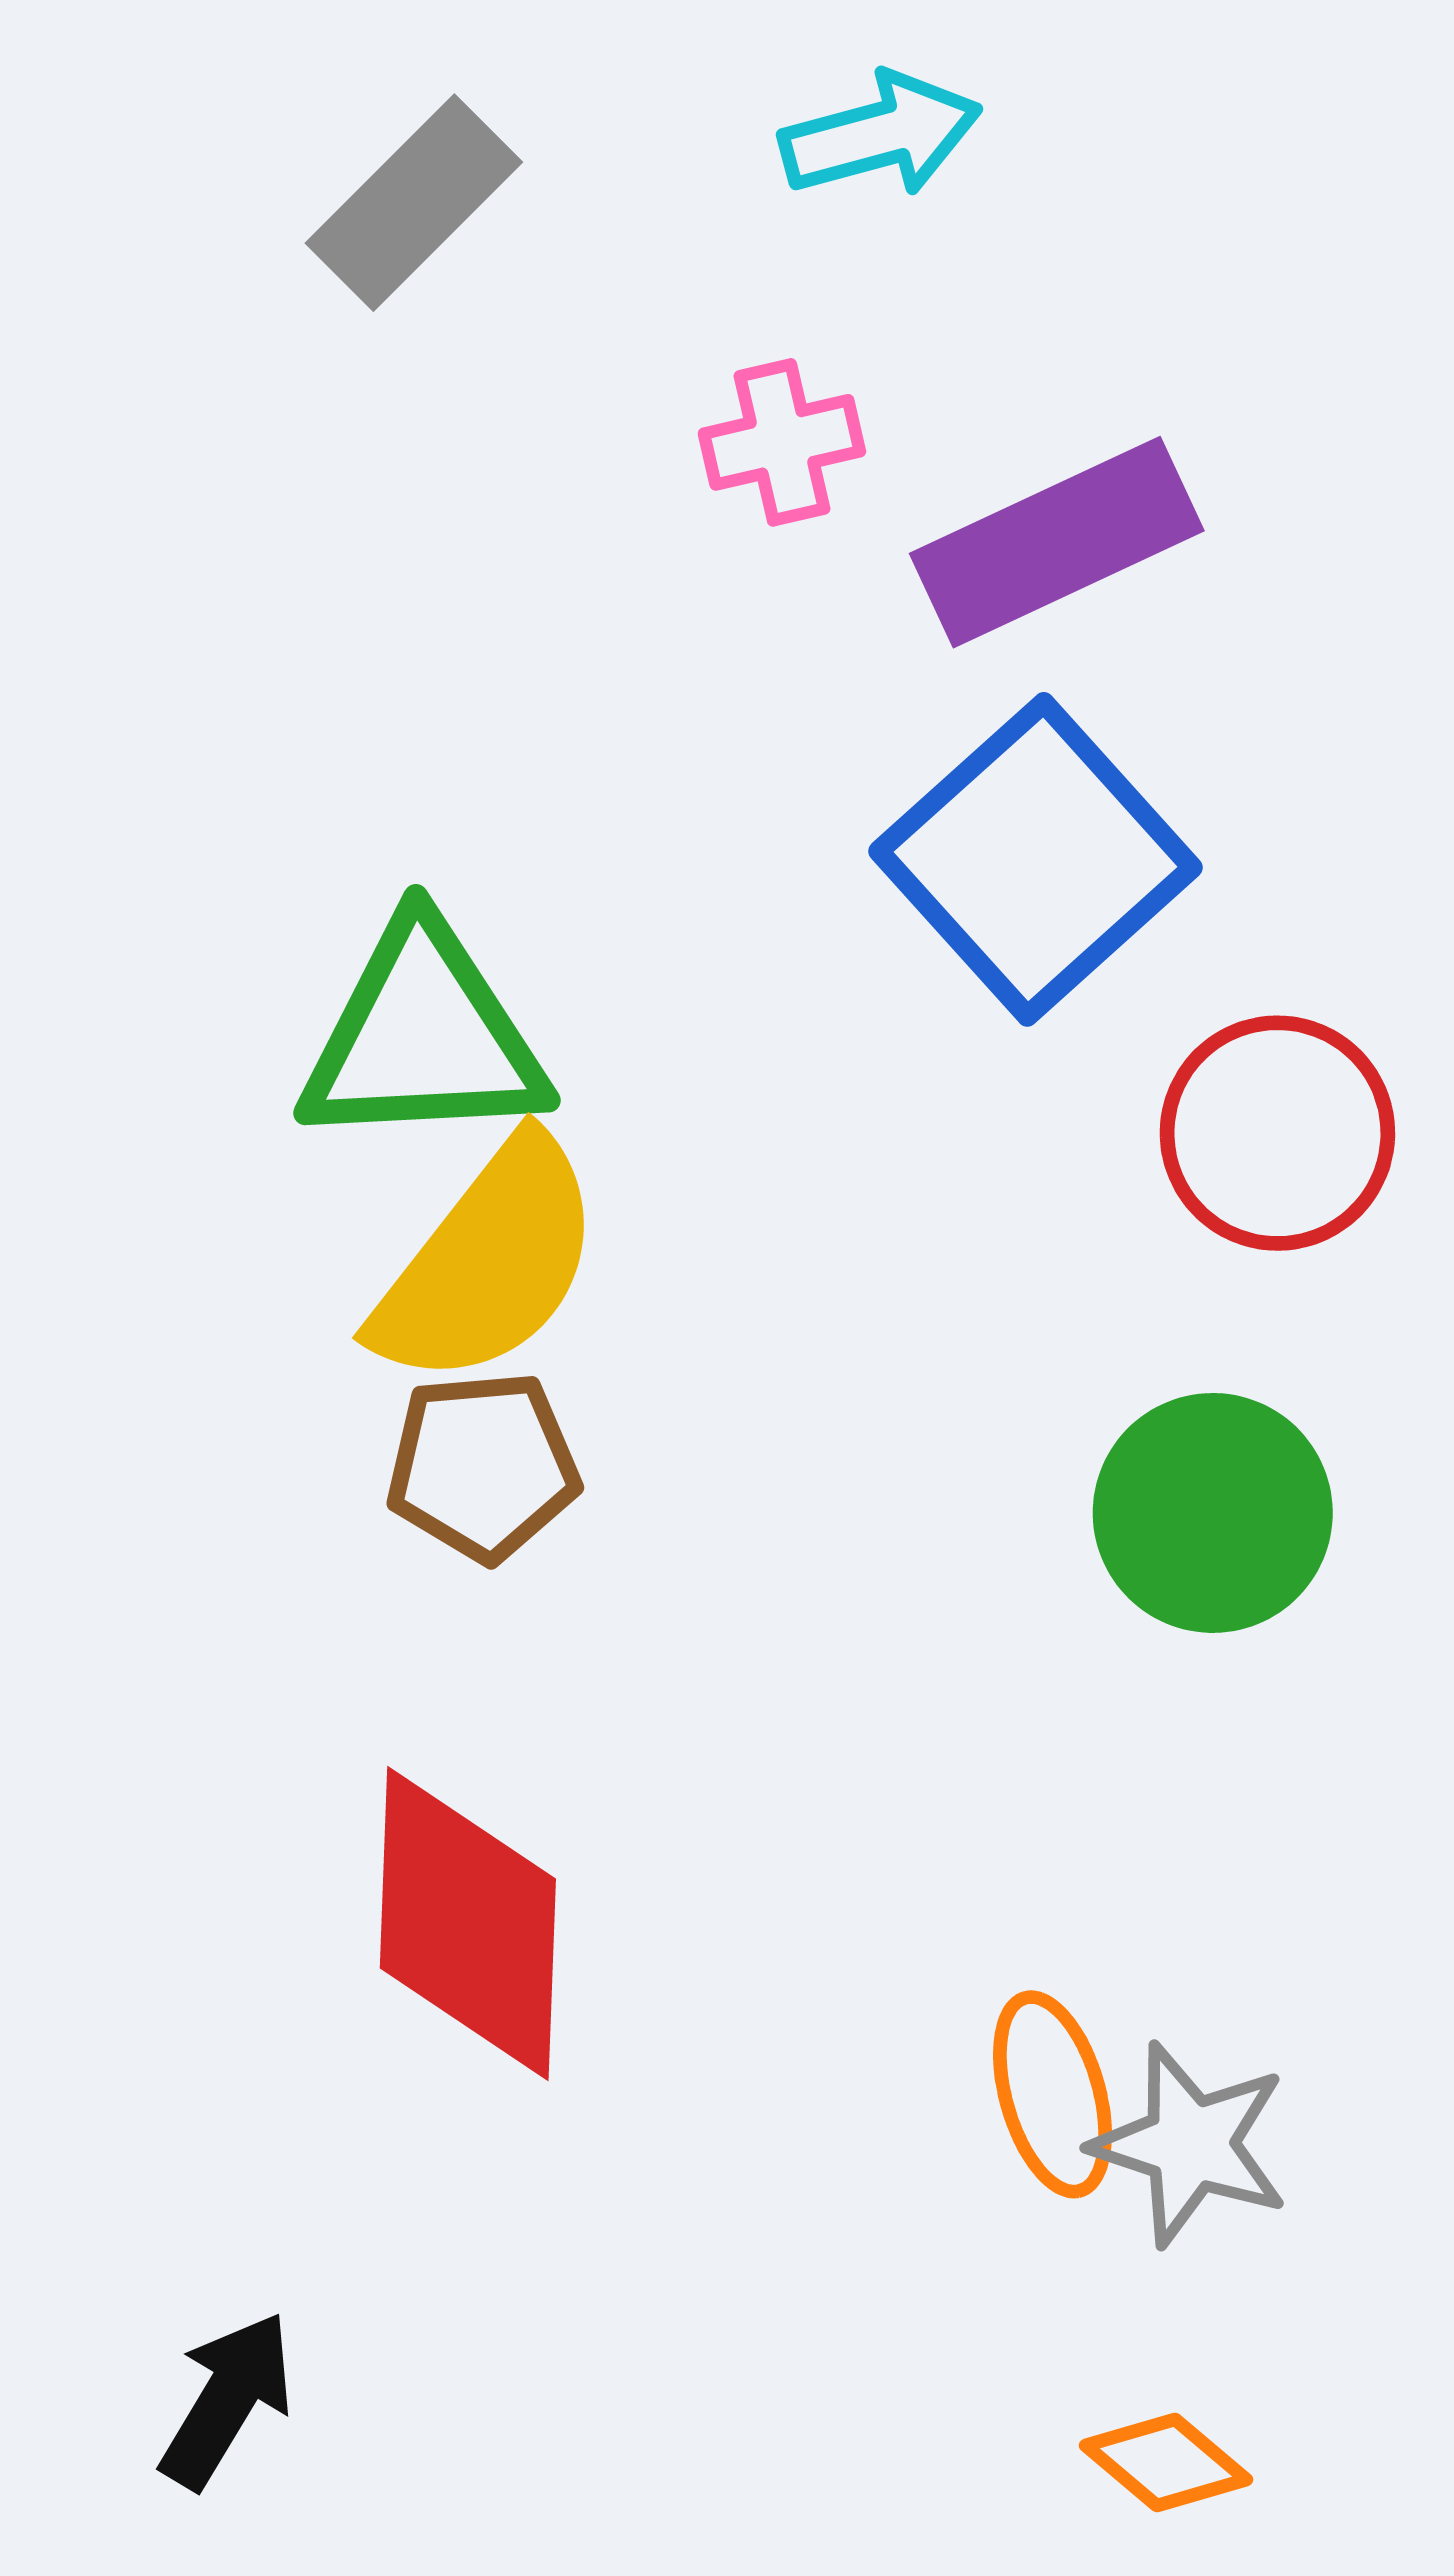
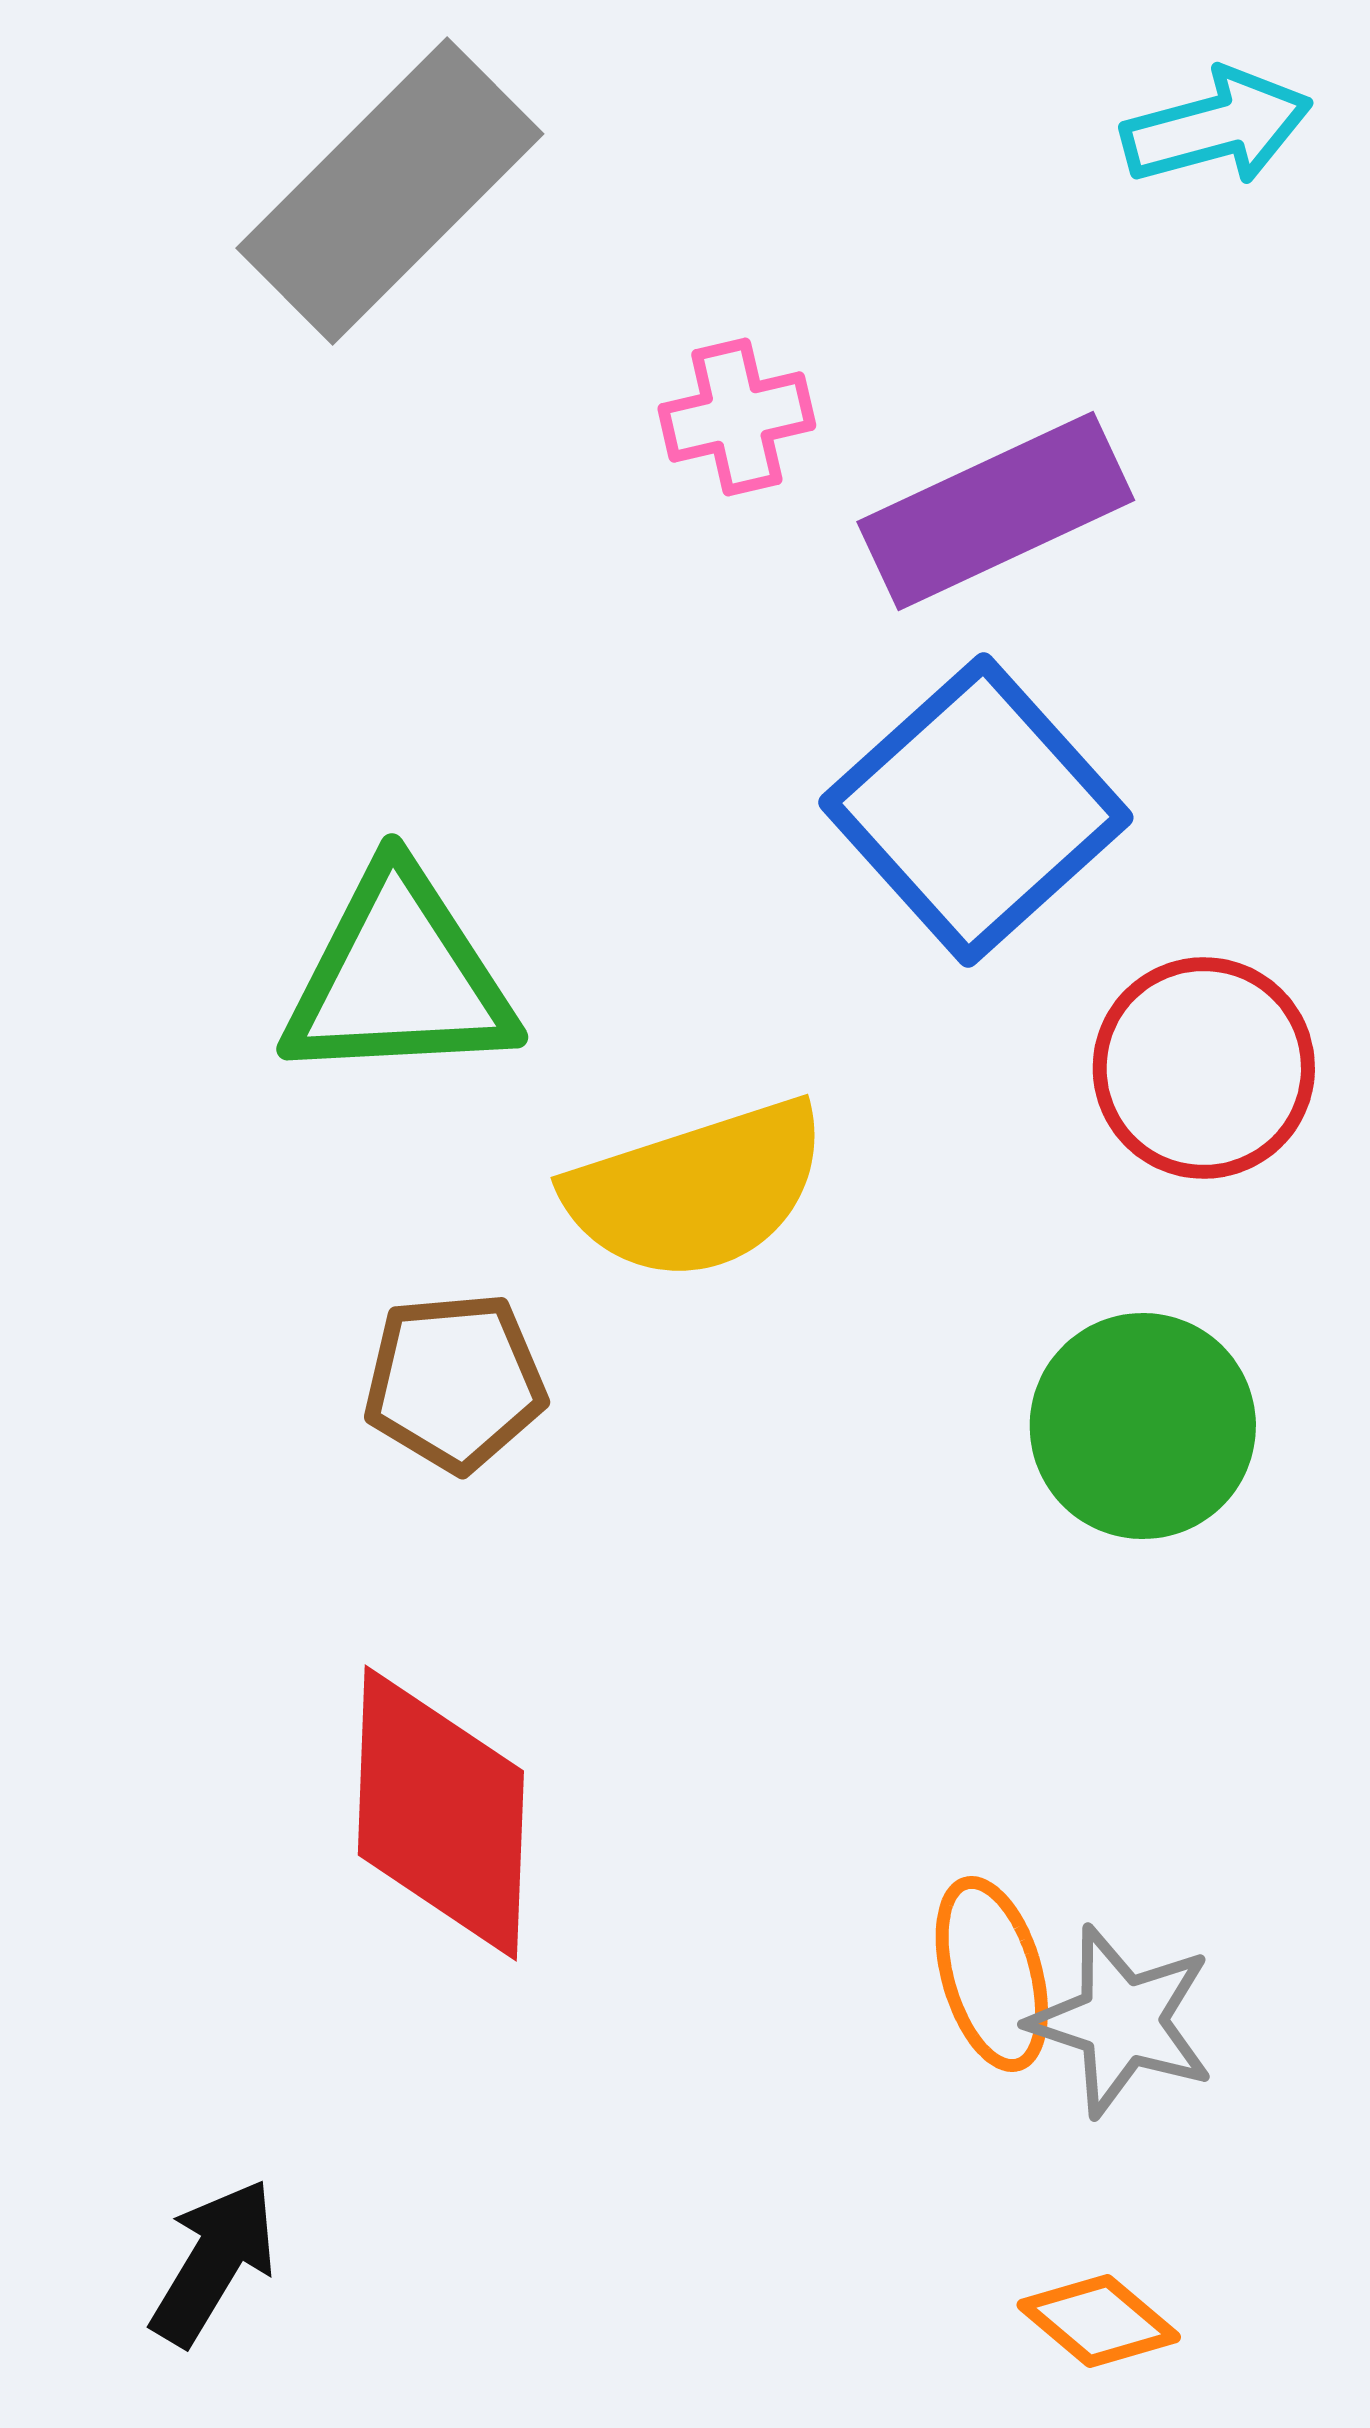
cyan arrow: (881, 135) -> (1217, 127), moved
gray rectangle: (414, 203) -> (390, 191), size x1.5
yellow semicircle: (488, 1263) -> (697, 1190), moved, turned 34

